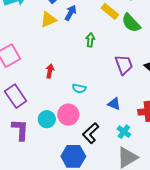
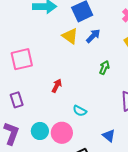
yellow triangle: (48, 20) -> (70, 36), turned 42
purple rectangle: (16, 96) -> (17, 100), size x0.7

